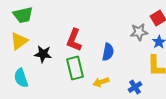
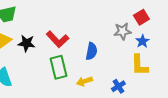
red L-shape: (74, 40) -> (57, 39), turned -65
black star: (43, 54) -> (26, 43), moved

